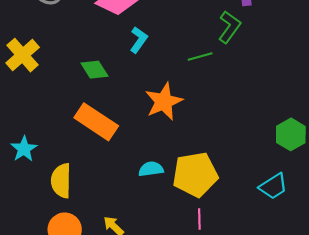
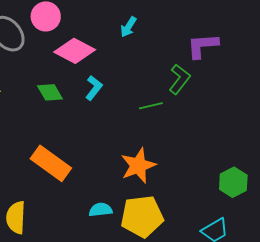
green diamond: (94, 70) -> (50, 92), moved
orange star: (164, 102) -> (138, 166), moved

